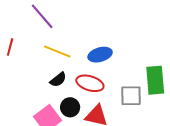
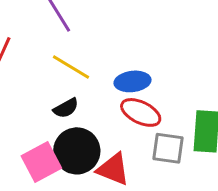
red ellipse: (90, 83) -> (141, 112), moved
black circle: (70, 107) -> (77, 151), size x1.6

